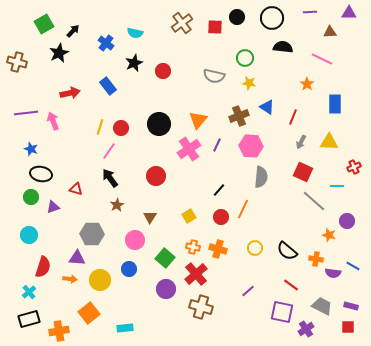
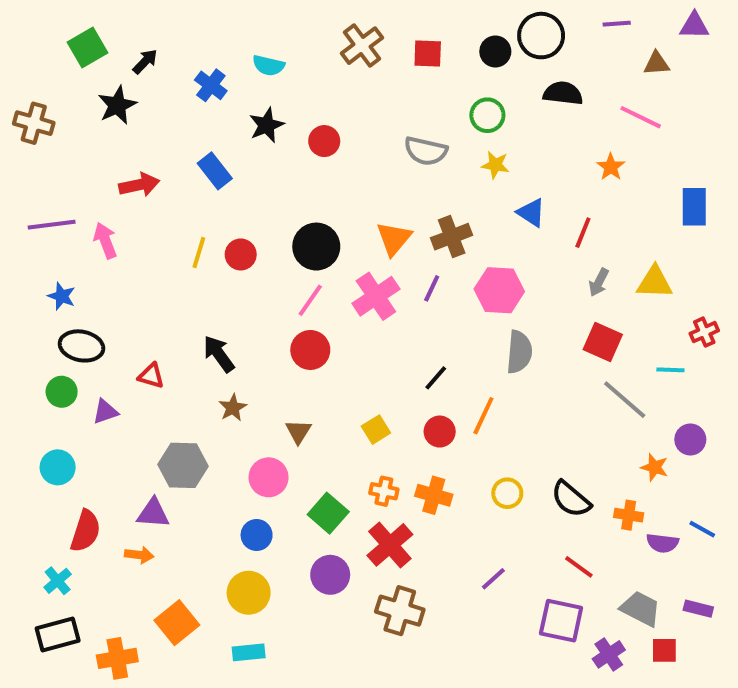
black circle: (237, 17) -> (495, 52), moved
blue rectangle: (335, 104) -> (694, 207), moved
brown cross: (239, 116) -> (452, 237), moved
pink line: (109, 151) -> (310, 300), moved
yellow circle: (100, 280) -> (249, 593), moved
red square: (348, 327) -> (664, 650), moved

